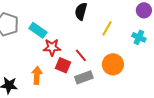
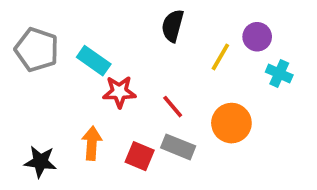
purple circle: (144, 10) -> (257, 37), moved
red square: (63, 65) -> (140, 156), moved
gray rectangle: (84, 77) -> (178, 147), turned 42

